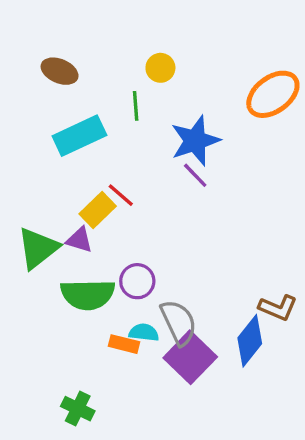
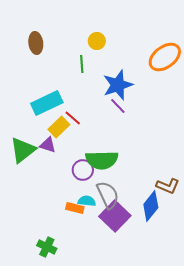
brown ellipse: (60, 71) -> (36, 43), turned 60
cyan rectangle: (79, 136) -> (47, 103), moved
green semicircle: (88, 294) -> (102, 160), moved

